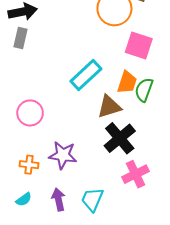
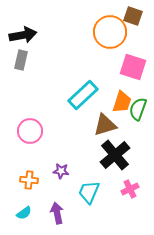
purple star: (63, 155) -> (61, 171), size x0.6
pink cross: (136, 174) -> (130, 189), size x0.7
cyan trapezoid: (92, 199) -> (89, 192), moved

